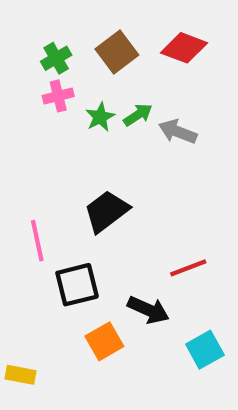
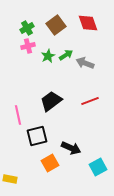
red diamond: (184, 48) -> (88, 23), turned 50
red line: (188, 268) -> (90, 101), moved

